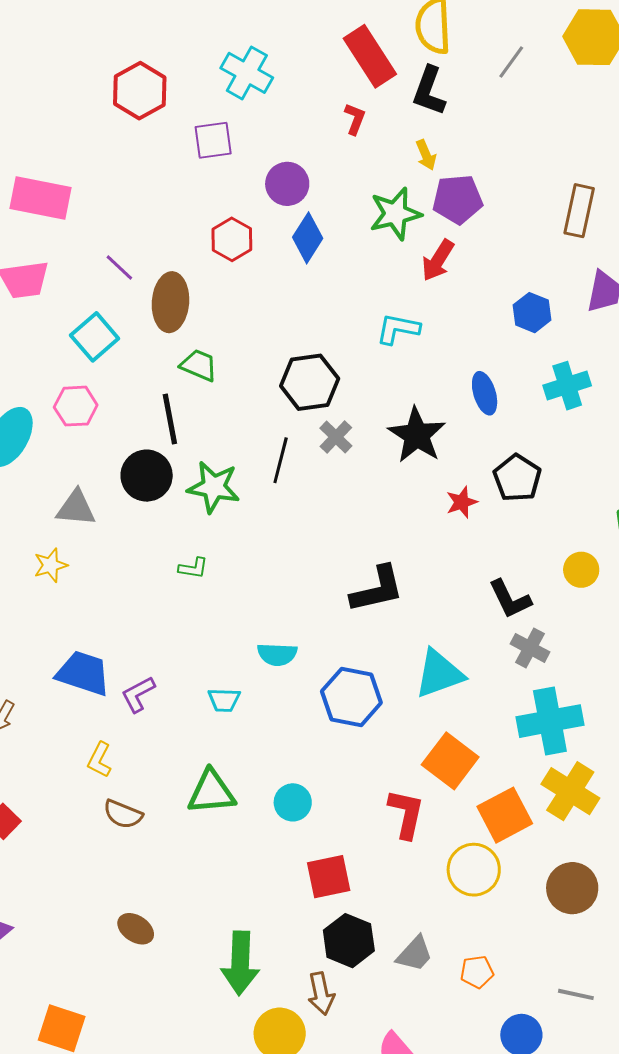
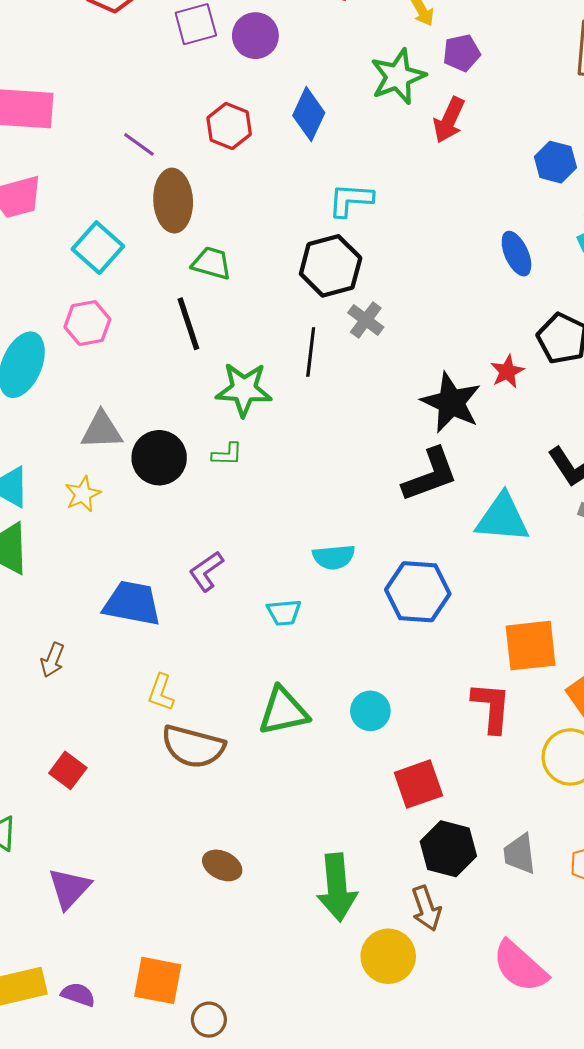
purple circle: (287, 184) -> (255, 36), moved
purple pentagon: (458, 199) -> (462, 53), size x0.7
purple line: (119, 267) -> (139, 144), moved
cyan L-shape: (398, 329) -> (351, 200), moved
black star: (417, 435) -> (451, 403), moved
black circle: (147, 476) -> (159, 458), moved
green L-shape: (193, 568) -> (227, 454), moved
cyan triangle: (439, 674) -> (502, 518), moved, turned 32
purple L-shape: (138, 694) -> (206, 571), moved
orange square: (450, 761) -> (531, 646), turned -36
brown semicircle: (123, 814) -> (193, 747), size x1.5
gray trapezoid: (415, 954) -> (520, 854), turned 138

